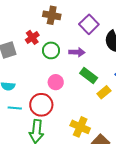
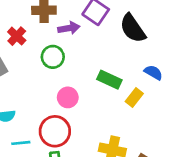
red cross: (32, 37) -> (17, 36), moved
purple arrow: (77, 52) -> (69, 28), moved

